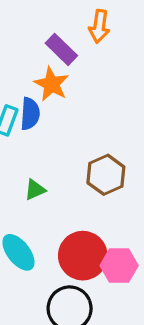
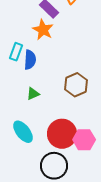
blue semicircle: (30, 114) -> (30, 60), moved

